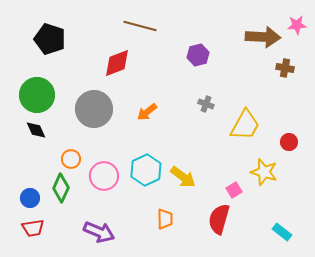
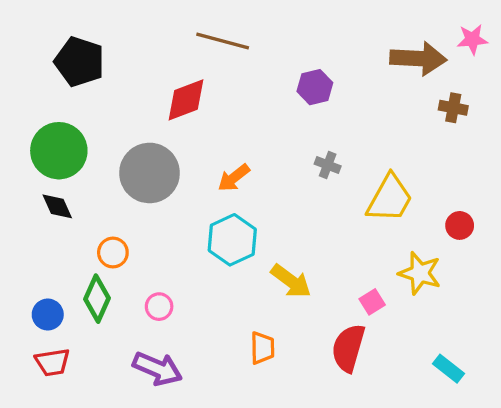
cyan hexagon: (146, 170) -> (232, 240), moved
pink circle: (104, 176) -> (159, 307), moved, size x0.6

